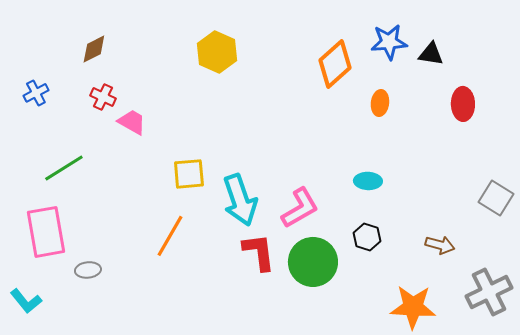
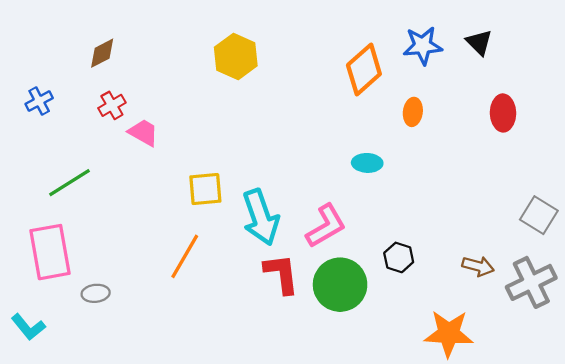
black triangle: (431, 54) -> (479, 42), moved, turned 36
red cross: (103, 97) -> (112, 105), turned 35
cyan ellipse: (368, 181) -> (367, 163), moved
gray cross: (489, 292) -> (531, 282), moved

